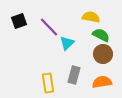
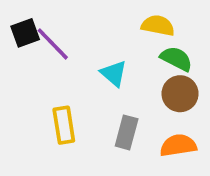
purple line: (49, 27) -> (53, 44), moved
cyan triangle: (67, 43) -> (114, 73), turned -35
yellow rectangle: (48, 83) -> (64, 125), moved

